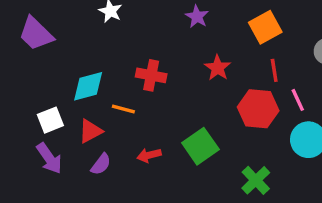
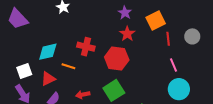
purple star: (197, 17) -> (125, 13), moved
red star: (218, 68) -> (127, 34), moved
red line: (274, 70) -> (168, 39), moved
red hexagon: (258, 109) -> (117, 58), moved

